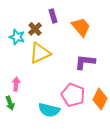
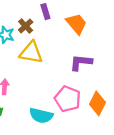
yellow triangle: (40, 53) -> (31, 52), turned 35

